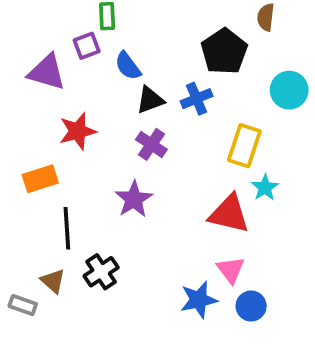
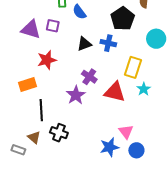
purple square: (87, 46) -> (53, 26), moved, turned 32
blue semicircle: (128, 66) -> (79, 12), moved
blue cross: (197, 99) -> (108, 43), turned 35
purple cross: (151, 144) -> (89, 77), moved
red triangle: (229, 214) -> (115, 92), moved
black cross: (101, 272) -> (59, 133), turned -36

